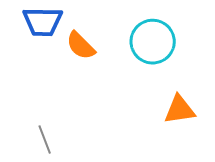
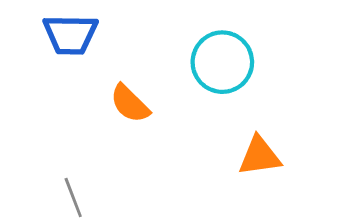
orange semicircle: (81, 46) -> (130, 104), moved

